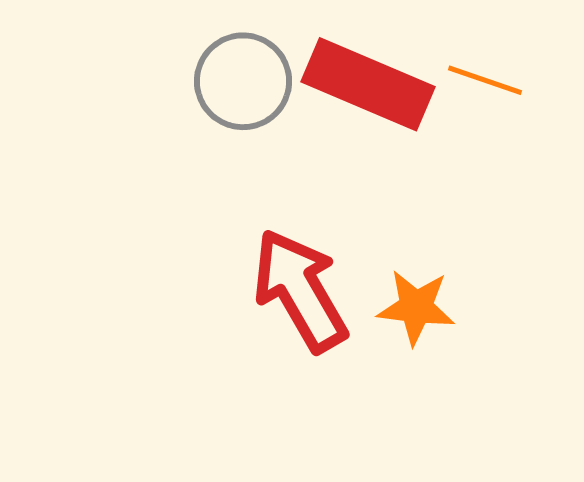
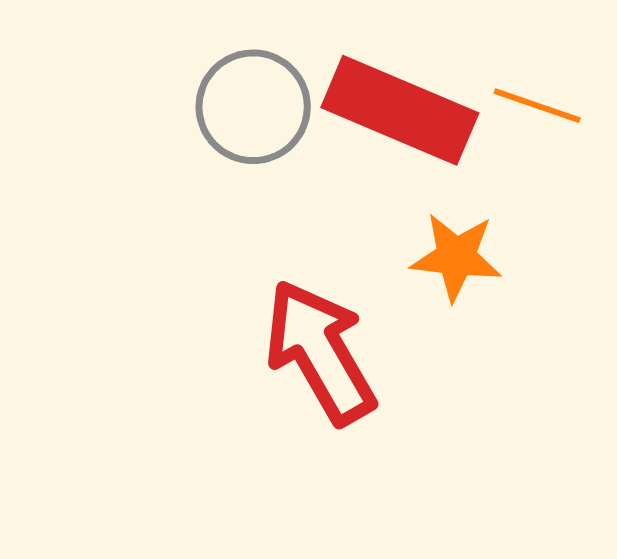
orange star: (416, 307) -> (456, 257), moved

